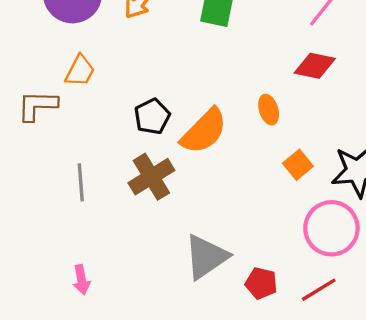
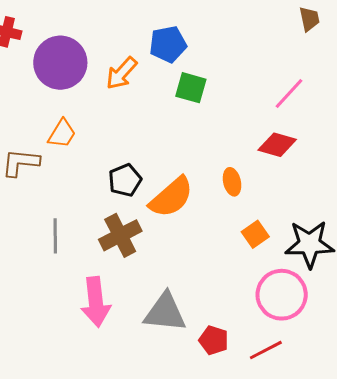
gray triangle: (206, 257) -> (165, 312), turned 36
pink arrow: (81, 280) -> (96, 302), moved, size x1.8

